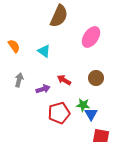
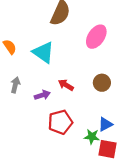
cyan triangle: (44, 51) -> (43, 52), size x1.5
green star: (83, 105) -> (92, 137), moved
blue triangle: (91, 114) -> (105, 124), moved, turned 32

